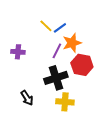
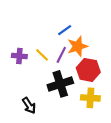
yellow line: (46, 26) -> (42, 55), moved
yellow cross: (65, 102) -> (90, 98), moved

